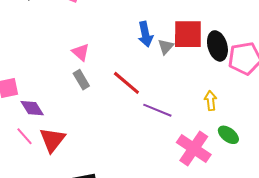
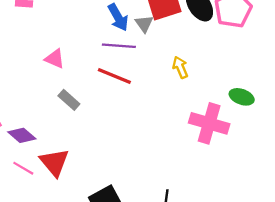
gray rectangle: (81, 80) -> (69, 100), moved
yellow arrow: (211, 101) -> (180, 67), moved
purple line: (157, 110) -> (119, 46), moved

